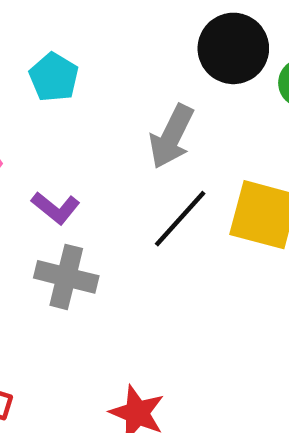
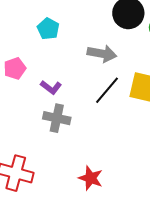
gray arrow: (171, 136) -> (102, 54), turned -104

